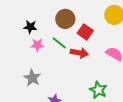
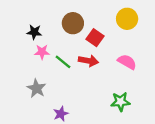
green line: (59, 43) -> (63, 62), moved
green star: (98, 90) -> (120, 102), moved, turned -30

